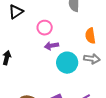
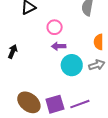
gray arrow: (92, 59) -> (97, 65), turned -35

